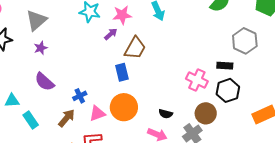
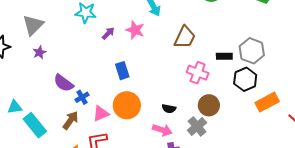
pink star: (122, 15) -> (135, 30), moved, turned 30
gray hexagon: (245, 41) -> (252, 51), moved
brown trapezoid: (135, 48) -> (185, 37), moved
purple semicircle: (44, 82) -> (64, 83), moved
black hexagon: (228, 90) -> (245, 79), moved
cyan rectangle: (31, 120) -> (35, 125), size x1.4

